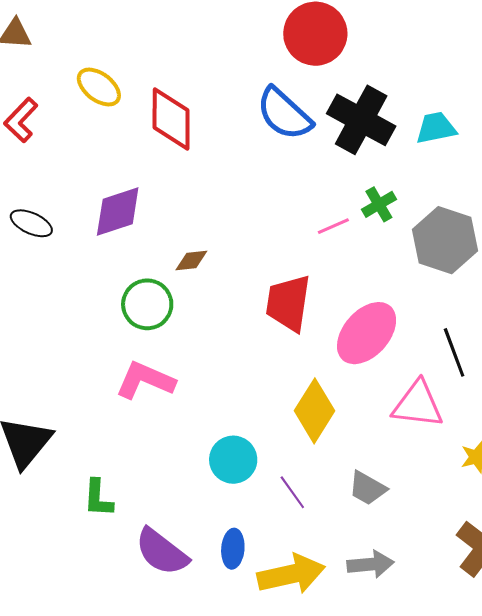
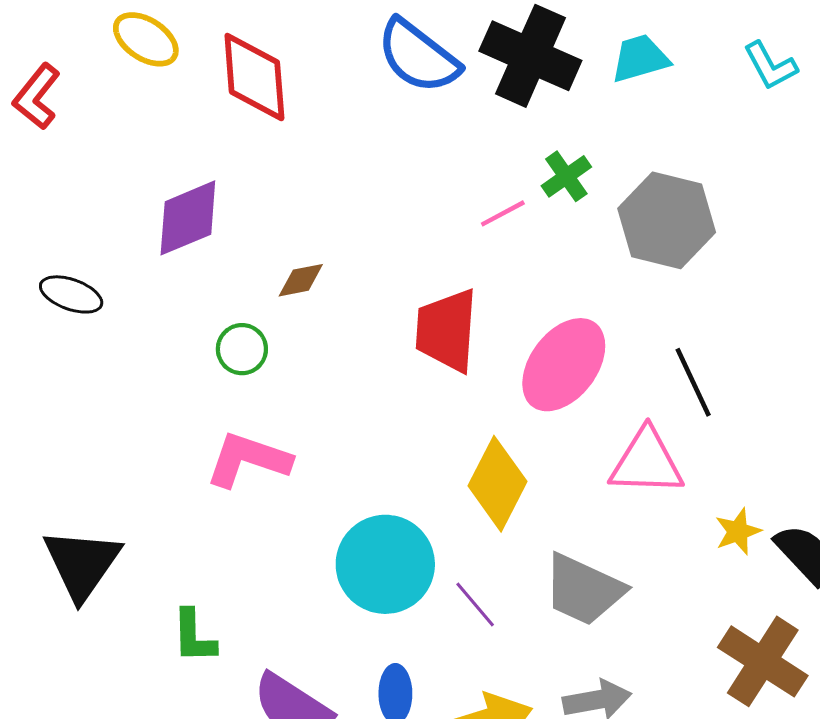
black ellipse: (31, 223) -> (71, 294), moved
green circle: (147, 304) -> (242, 349), size x0.7
cyan circle: (233, 460) -> (385, 564), size x1.4
gray trapezoid: (367, 488) -> (584, 590), size x1.5

